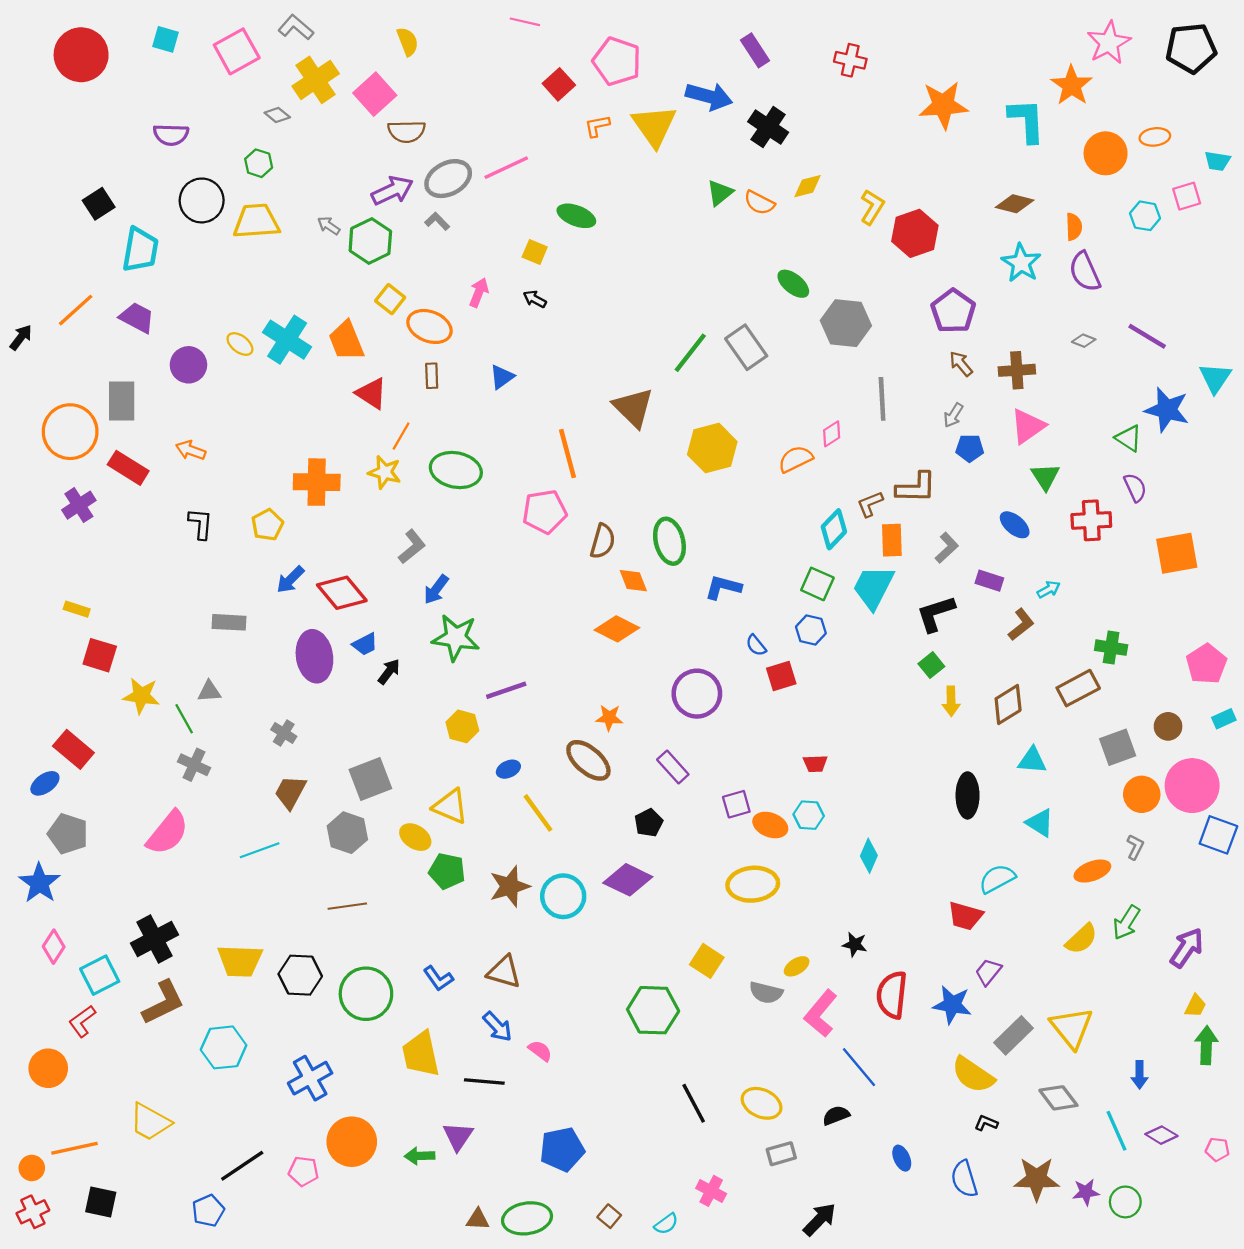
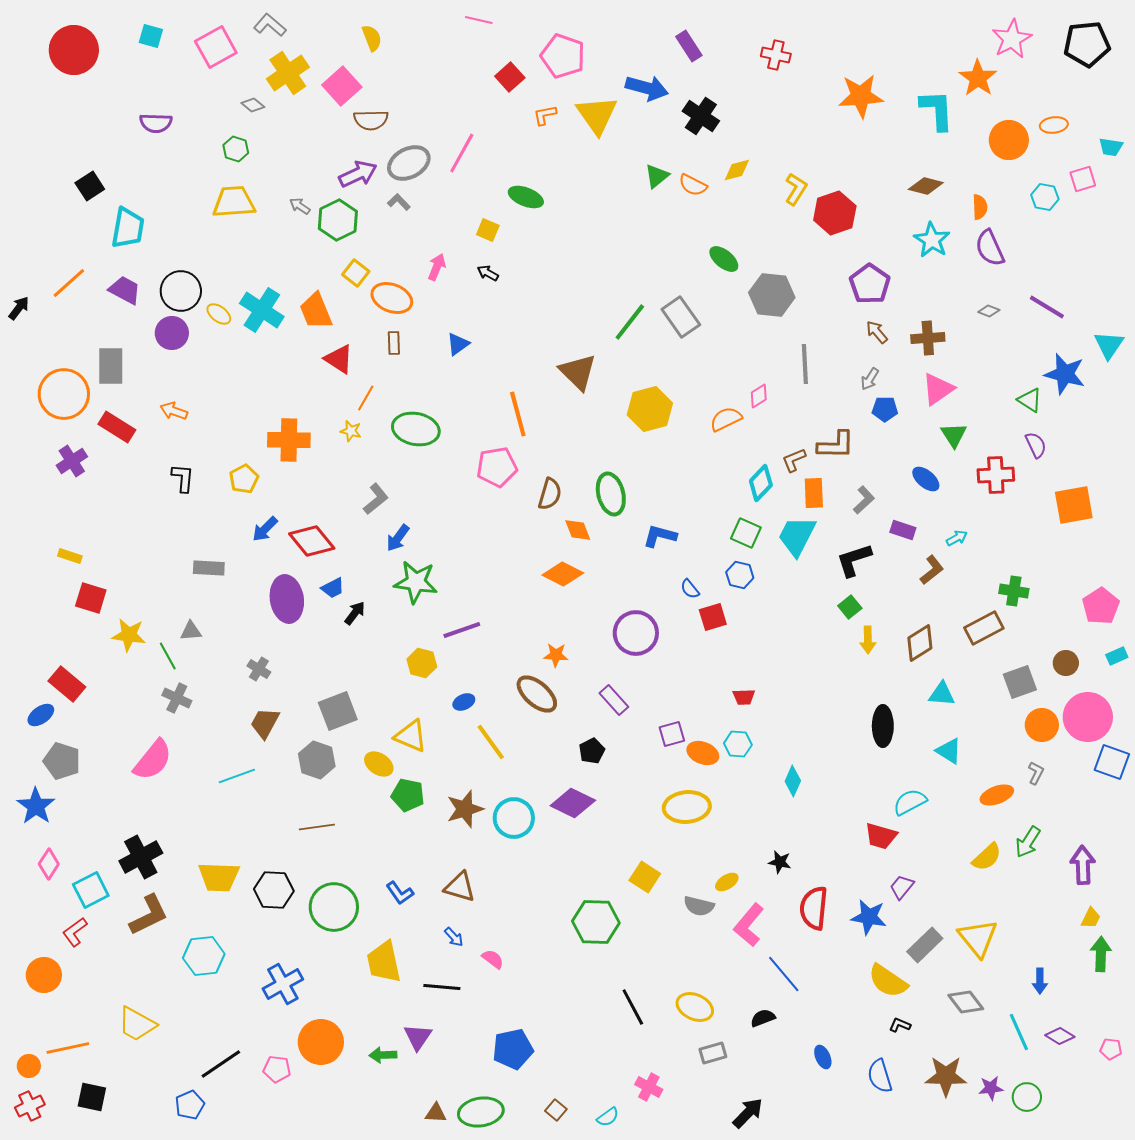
pink line: (506, 168) -> (462, 153), turned -36
black circle: (202, 200) -> (181, 291), moved
yellow star: (385, 472) -> (351, 431), size x0.7
purple arrow: (1187, 948) -> (1083, 865), turned -36
blue arrow: (497, 1027) -> (454, 937), size x0.7

